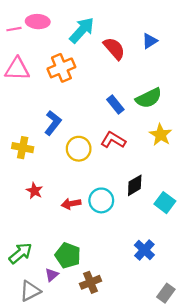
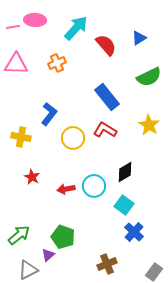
orange cross: (61, 68) -> (57, 63), size x0.7
green semicircle: (149, 98) -> (149, 77), moved
blue rectangle: (115, 105) -> (107, 97), size x1.5
cyan square: (165, 203) -> (124, 205), moved
brown cross: (90, 282) -> (107, 264), moved

